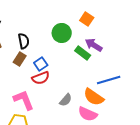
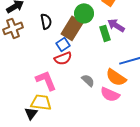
green rectangle: (83, 53) -> (105, 33), turned 35
brown rectangle: (20, 59) -> (72, 28), moved, size x1.6
gray semicircle: (66, 100) -> (88, 80), turned -88

